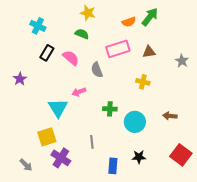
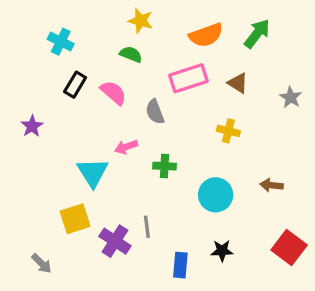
green arrow: (150, 17) -> (257, 34), moved
orange semicircle: (129, 22) -> (206, 35), size x1.5
brown triangle: (149, 52) -> (238, 83), turned 40
green cross: (110, 109) -> (164, 166), moved
purple cross: (61, 158) -> (115, 241), moved

